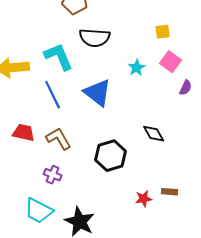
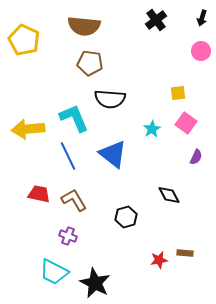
purple semicircle: (186, 88) -> (196, 157), moved
black hexagon: (111, 156) -> (126, 217), size x0.7

